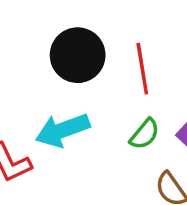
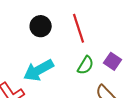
black circle: (78, 55) -> (41, 26), size x0.7

